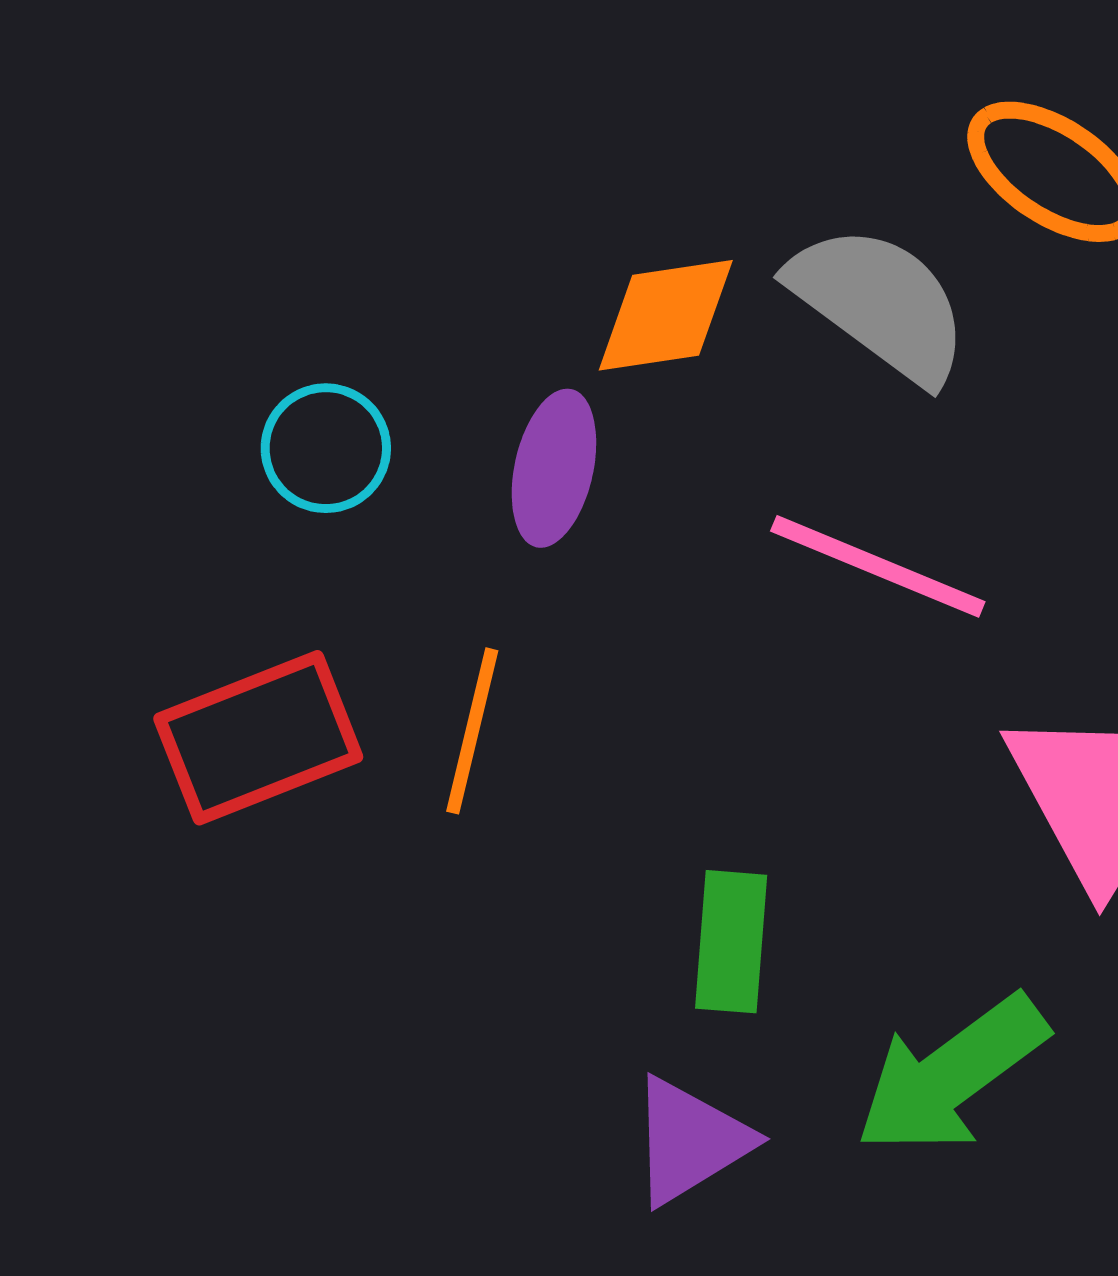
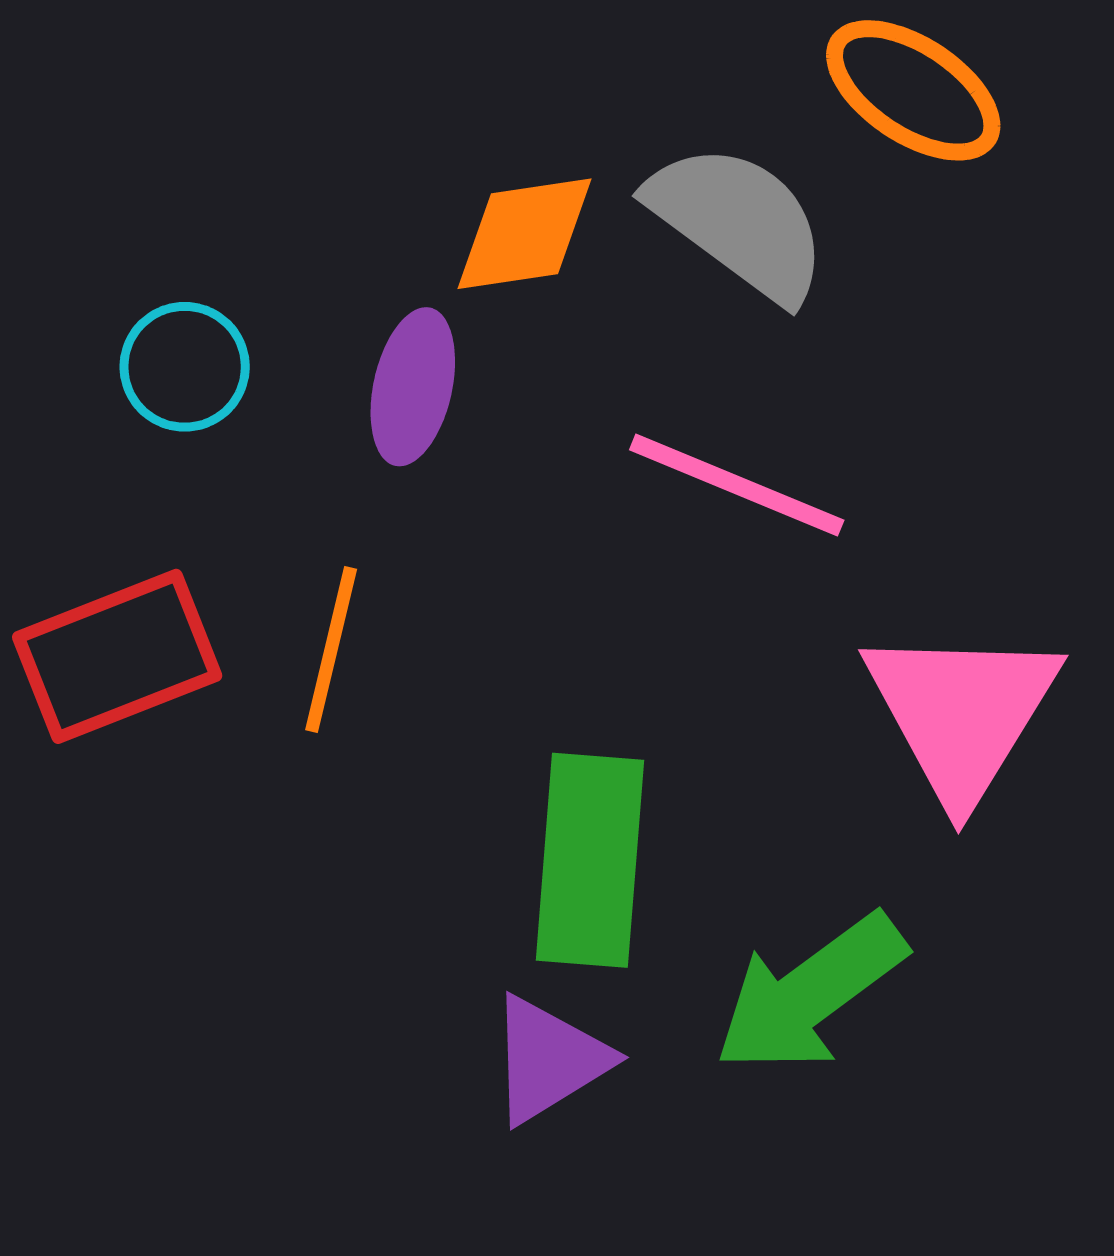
green rectangle: (731, 942) -> (590, 860), size x1.5

